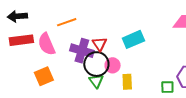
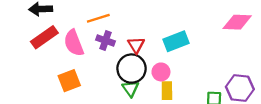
red rectangle: (21, 40) -> (44, 37), turned -30
purple cross: (82, 51) -> (106, 40), moved, size x0.7
pink circle: (113, 65) -> (161, 72), moved

